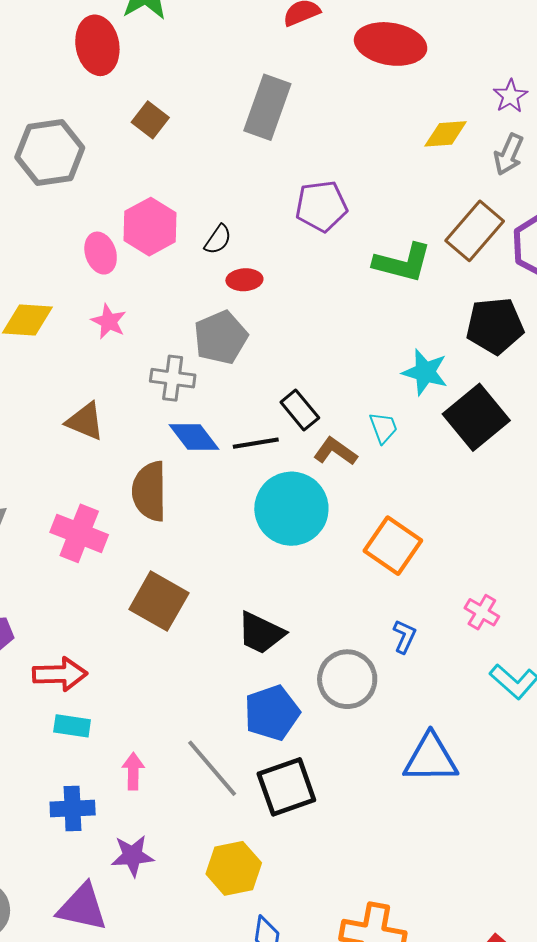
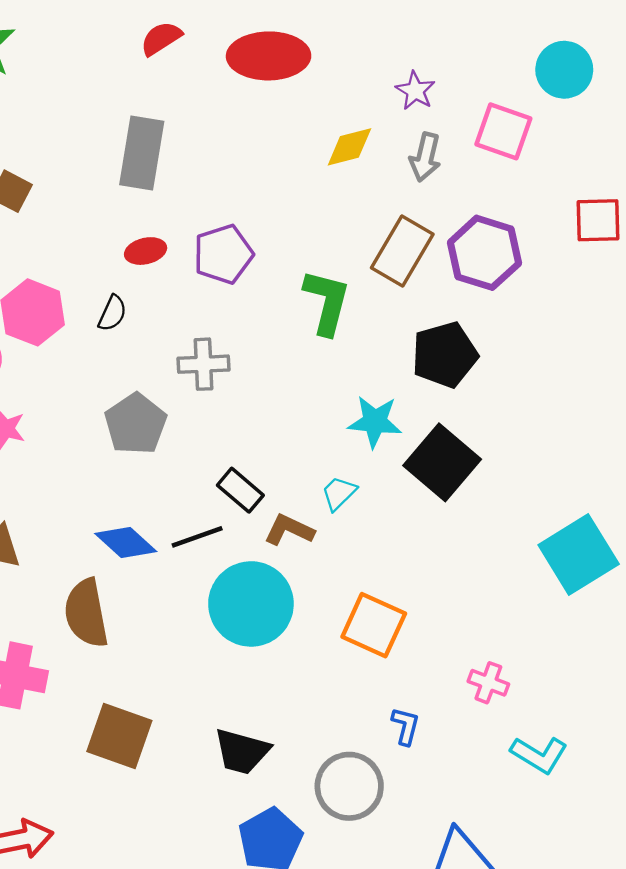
green L-shape: (402, 263) -> (327, 302), turned -80
red ellipse: (244, 280) -> (146, 251), moved
gray cross: (173, 378) -> (204, 364), moved
cyan trapezoid: (383, 428) -> (339, 493), turned -104

